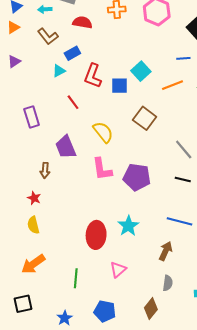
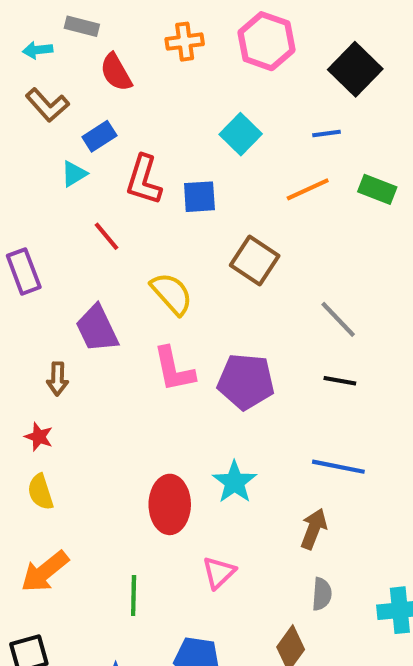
red semicircle: (82, 22) -> (116, 72), turned -126
cyan square: (141, 71) -> (241, 134), moved

